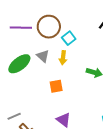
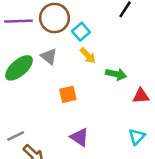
yellow arrow: (63, 58) -> (88, 56), moved, turned -48

